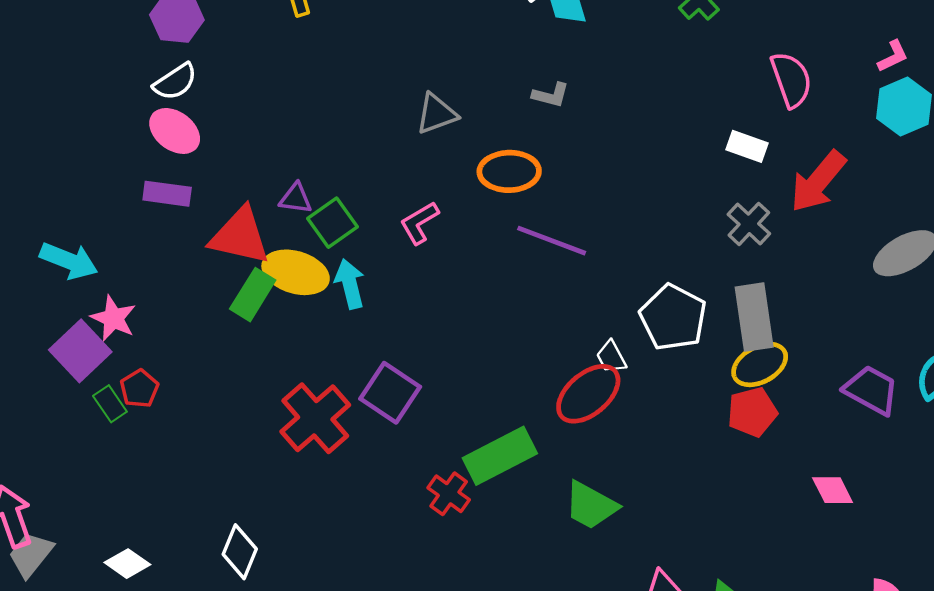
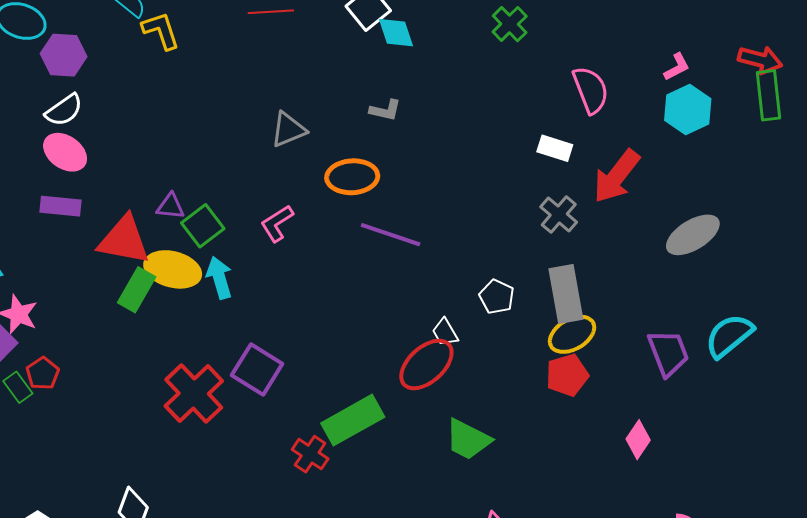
white pentagon: (673, 317) -> (497, 297), size x0.6
purple trapezoid: (871, 390) -> (668, 353), turned 42
pink diamond: (833, 490) -> (638, 440), turned 63
green trapezoid: (591, 505) -> (468, 440), moved

